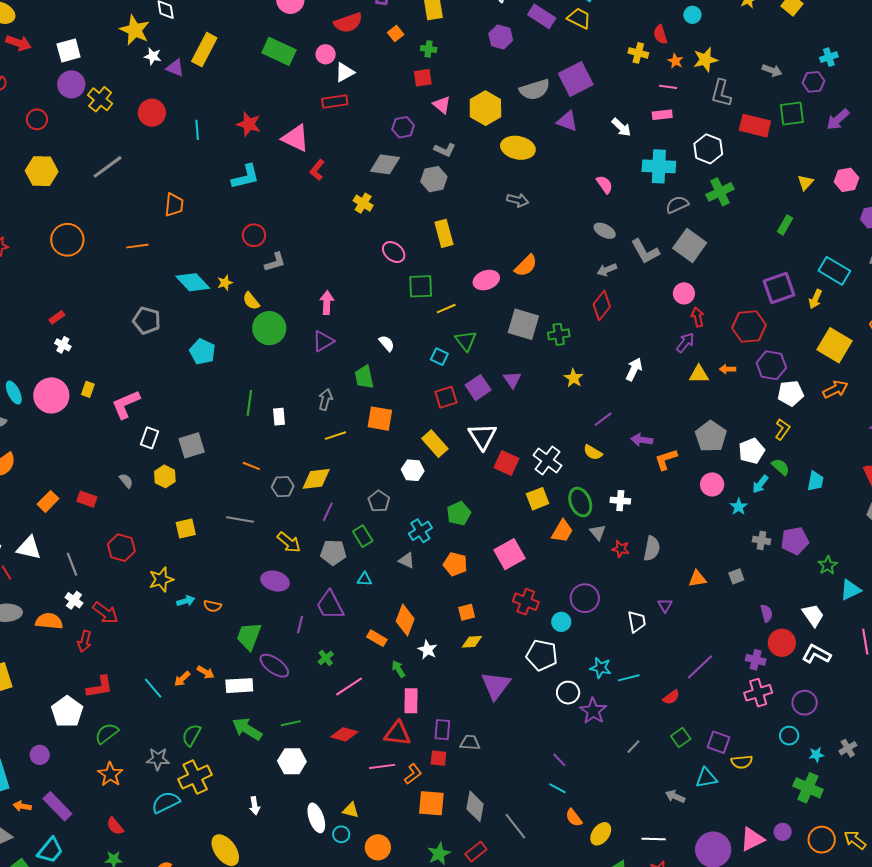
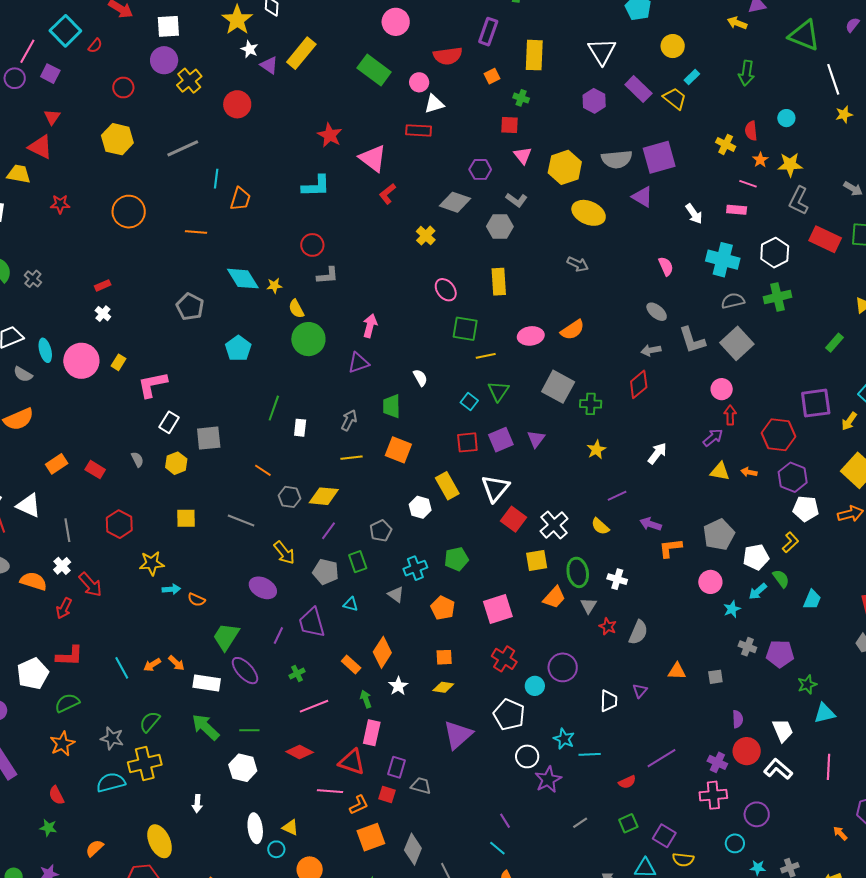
cyan line: (197, 130) -> (216, 179), moved
orange square: (431, 803) -> (371, 837), turned -36

